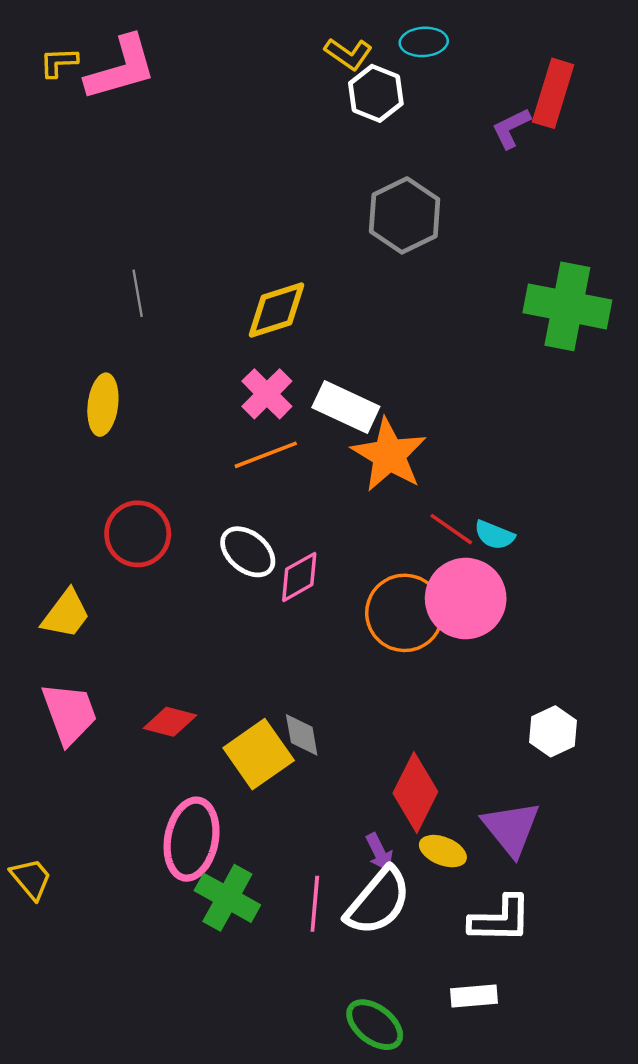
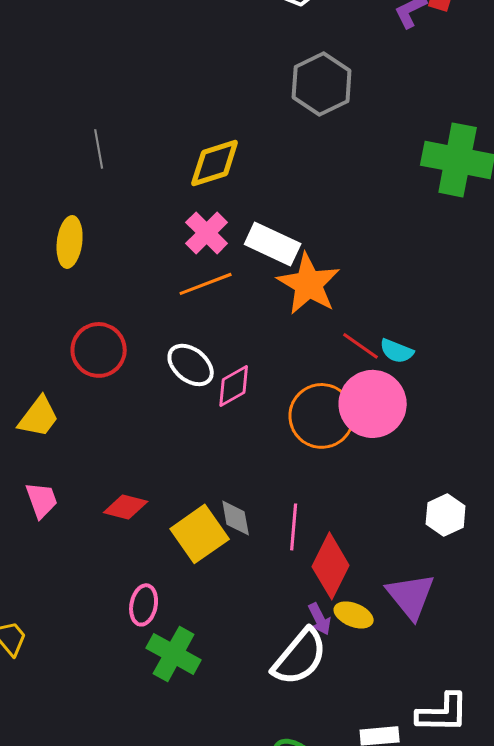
pink trapezoid: (69, 713) -> (42, 500), size x0.7
pink ellipse: (192, 839) -> (144, 605), size x0.6
purple arrow: (379, 852) -> (320, 619), moved
pink line: (315, 904) -> (294, 527), moved
white L-shape: (500, 919) -> (443, 713), moved

